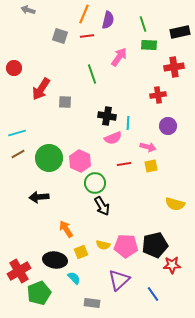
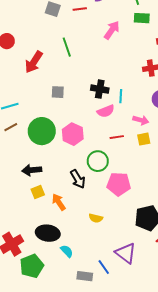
green line: (92, 74) -> (67, 47), moved
gray square: (65, 102) -> (58, 92), moved
green circle: (95, 183) -> (98, 161), moved
black arrow: (102, 206) -> (78, 179), moved
pink pentagon: (126, 246) -> (119, 184), moved
yellow square: (81, 252) -> (38, 192), moved
purple triangle: (119, 280) -> (126, 253), moved, turned -40
blue line: (153, 294) -> (104, 267), moved

